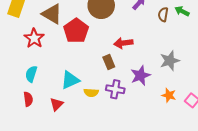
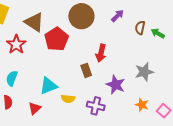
green arrow: (182, 11) -> (158, 33), moved
red arrow: (123, 43) -> (101, 53), turned -72
purple star: (140, 75) -> (116, 85), turned -30
purple cross: (115, 89) -> (96, 106), moved

